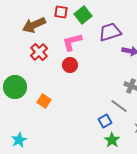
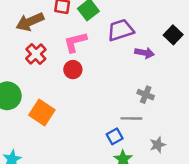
orange square: (44, 101) -> (42, 112), size x1.5
gray line: (119, 106) -> (131, 118), turned -36

